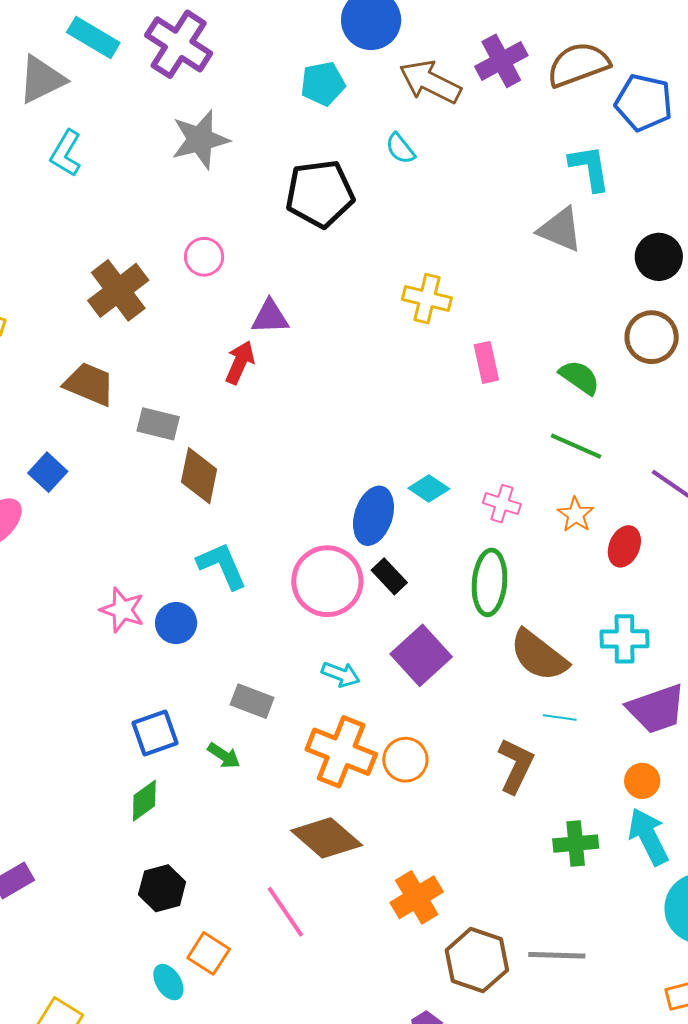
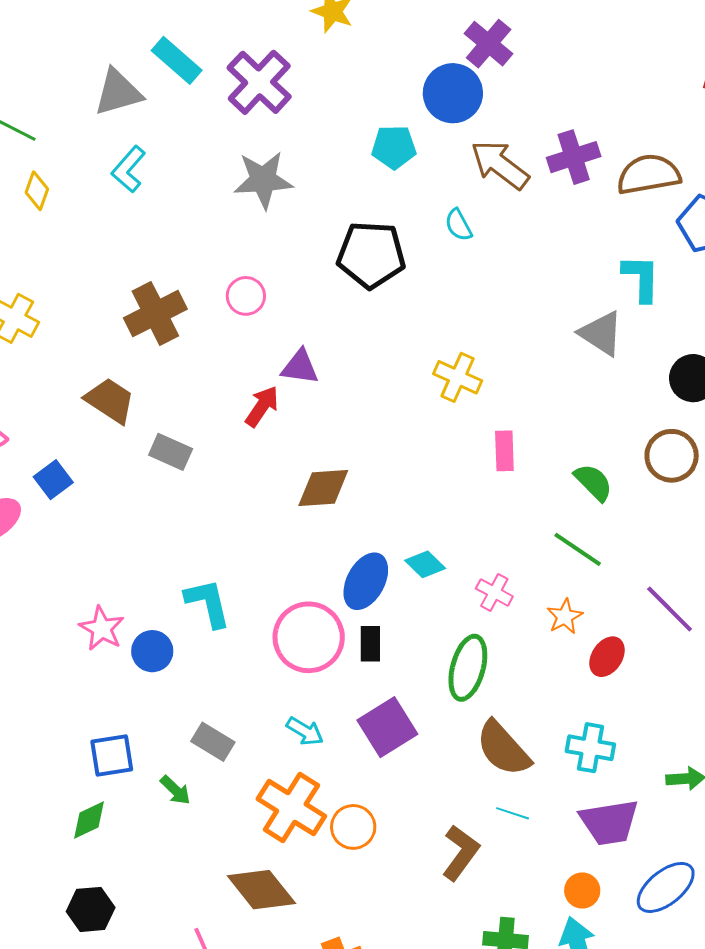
brown diamond: (199, 476) -> (323, 488), moved, turned 64
black rectangle: (389, 576) -> (370, 644), turned 33

